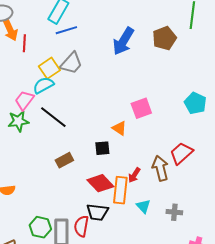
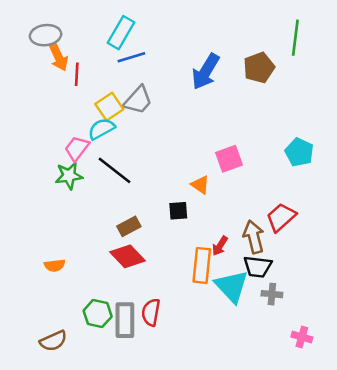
red diamond: (100, 183) -> (128, 256), moved
cyan triangle: (143, 206) -> (232, 286), size x1.8
black trapezoid: (97, 212) -> (258, 267), moved

